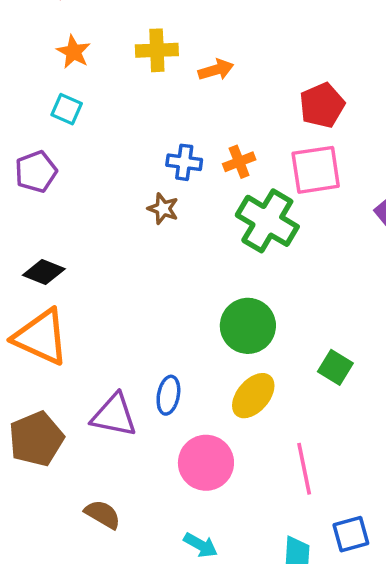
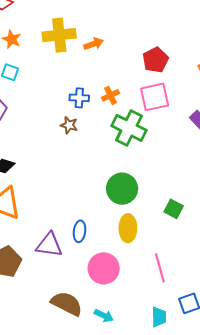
yellow cross: (157, 50) -> (59, 35), size x1.4
yellow ellipse: (253, 396) -> (128, 228), turned -36
brown semicircle: (103, 514) -> (67, 304), moved, size x1.5

